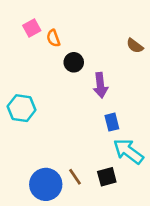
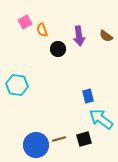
purple arrow: (100, 85) -> (79, 36), moved
brown line: (75, 177) -> (59, 139), turned -72

